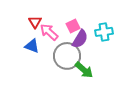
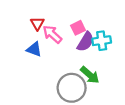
cyan cross: (104, 32) -> (102, 41), moved
gray circle: (67, 56) -> (72, 88), moved

